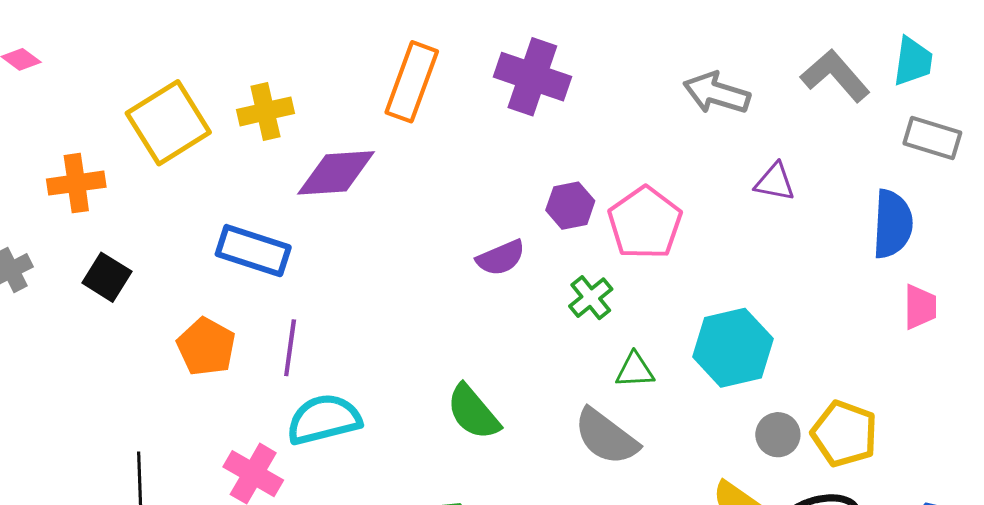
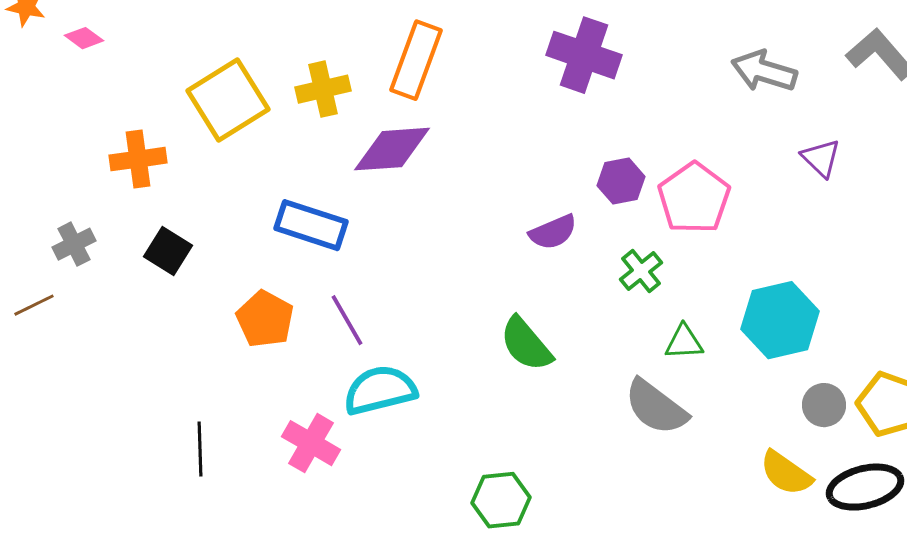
orange rectangle: (412, 82) -> (416, 60), moved
purple triangle: (775, 182) -> (821, 158), turned 33
purple line: (290, 348) -> (347, 320), turned -38
green semicircle: (473, 412) -> (526, 344), moved

